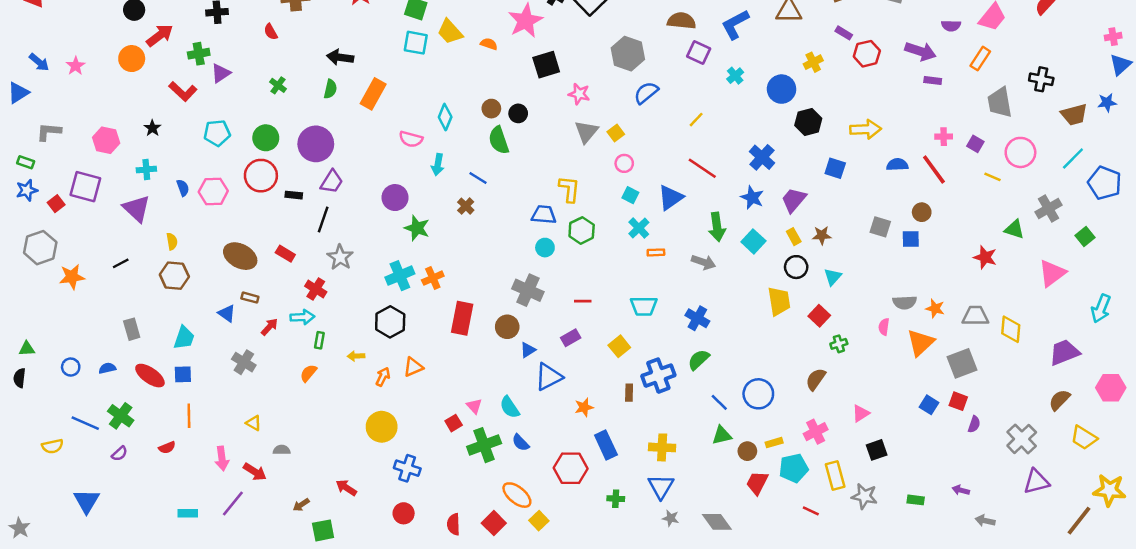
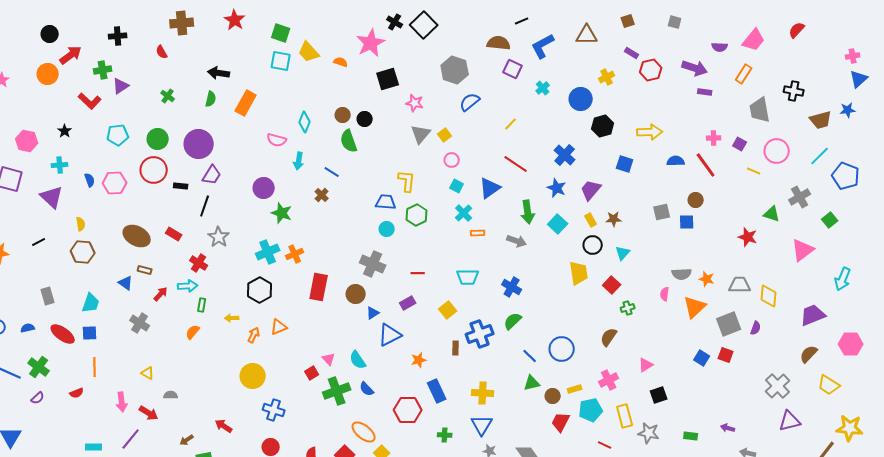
gray square: (880, 227) -> (662, 212), turned -30
purple semicircle: (974, 424) -> (756, 328), moved

